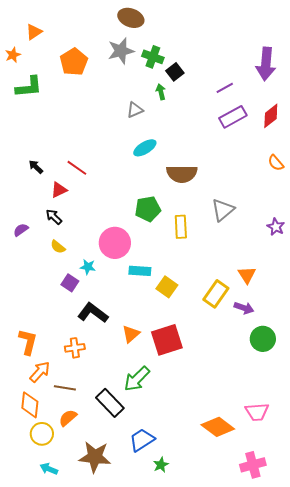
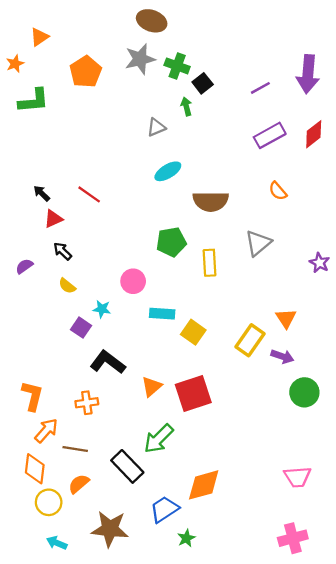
purple line: (225, 88) -> (260, 88), moved
orange semicircle: (276, 163) -> (278, 191), moved
red triangle: (59, 190) -> (53, 219), moved
pink circle: (115, 243) -> (133, 281), size x0.7
orange diamond: (218, 427) -> (204, 485), moved, turned -52

